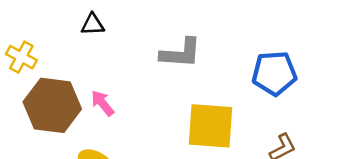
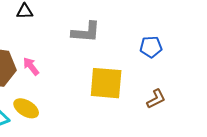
blue pentagon: (274, 73) -> (151, 47), size x0.7

